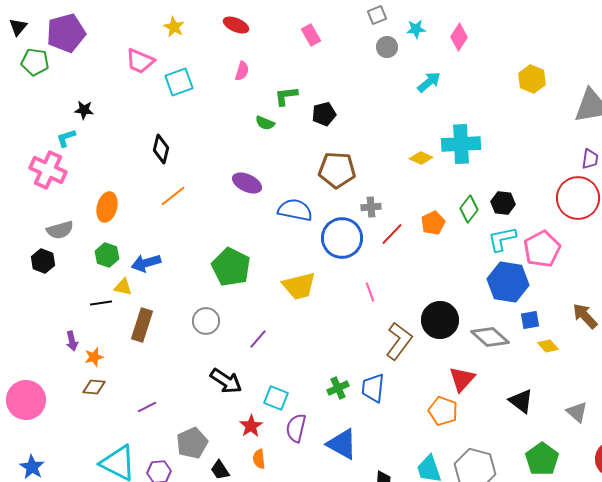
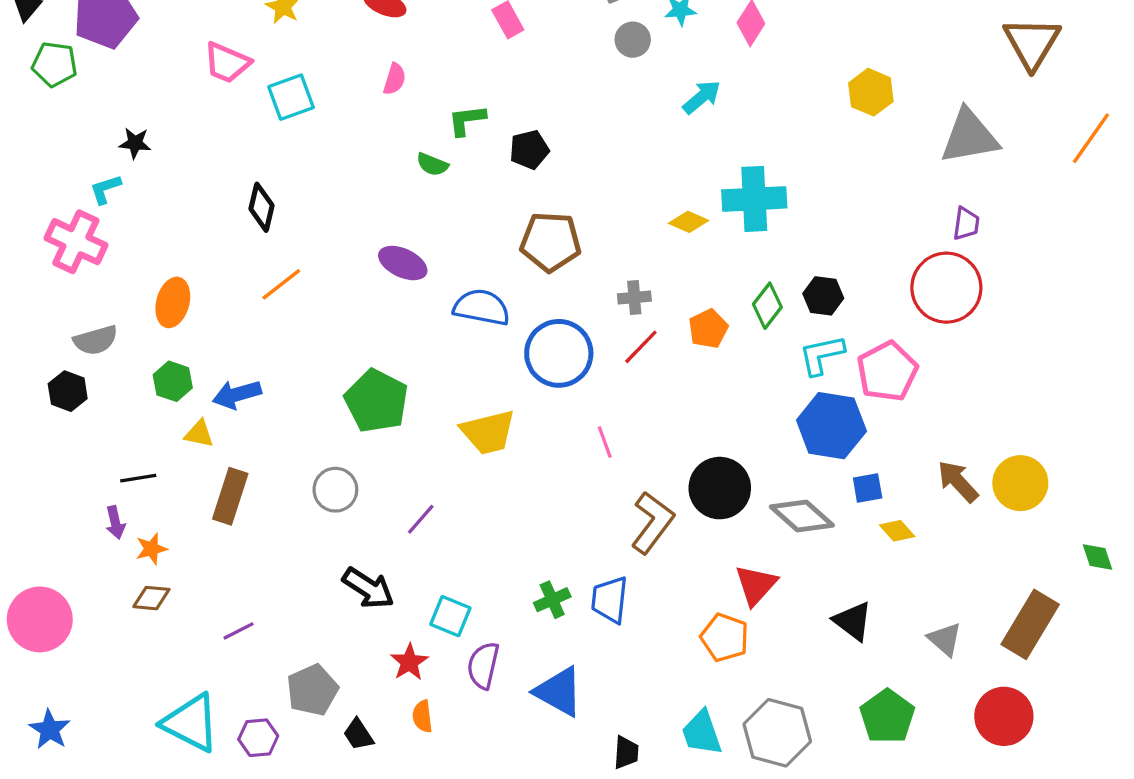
gray cross: (371, 207) -> (634, 298), moved
black line: (101, 303) -> (138, 478), moved

